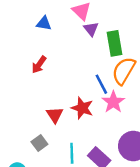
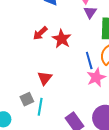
red star: (82, 108) -> (62, 39), moved
cyan line: (72, 153) -> (40, 107), moved

